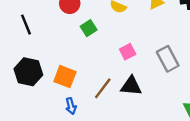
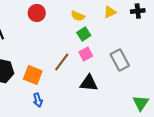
green square: (89, 28) -> (84, 34), moved
brown line: (103, 88) -> (62, 62), moved

